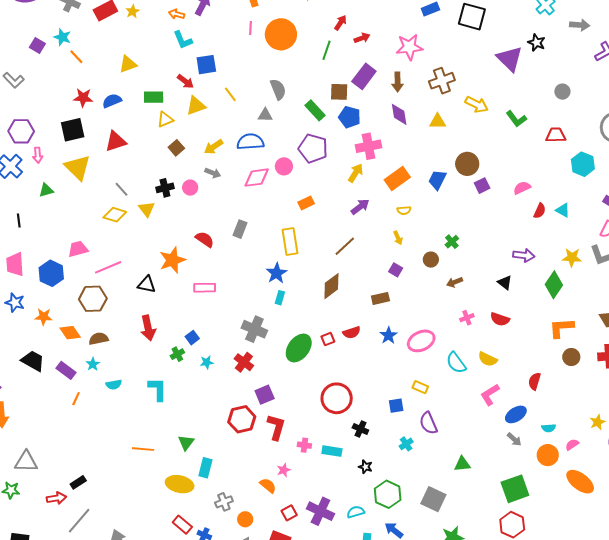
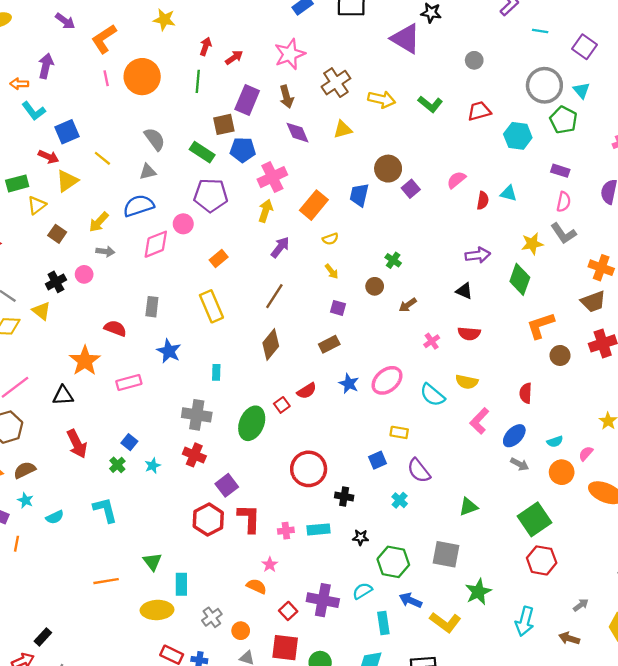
blue star: (277, 273) -> (169, 351), moved

